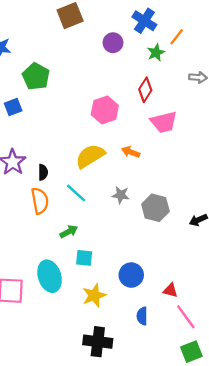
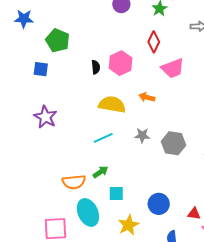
blue square: (13, 107) -> (41, 69), turned 35
yellow semicircle: (90, 156) -> (112, 105), turned 48
black semicircle: (43, 172) -> (96, 67), moved
cyan line: (76, 193) -> (103, 138), turned -60
orange semicircle: (40, 201) -> (74, 182), moved, turned 100

